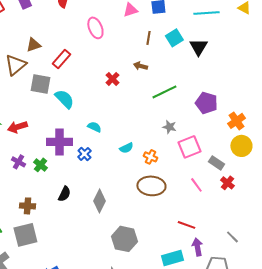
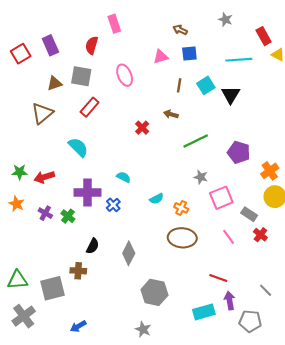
brown triangle: (33, 45) -> (55, 83), moved
gray square: (40, 84) -> (81, 76), moved
cyan semicircle: (64, 99) -> (78, 147), moved
brown cross: (27, 206) -> (78, 271), moved

